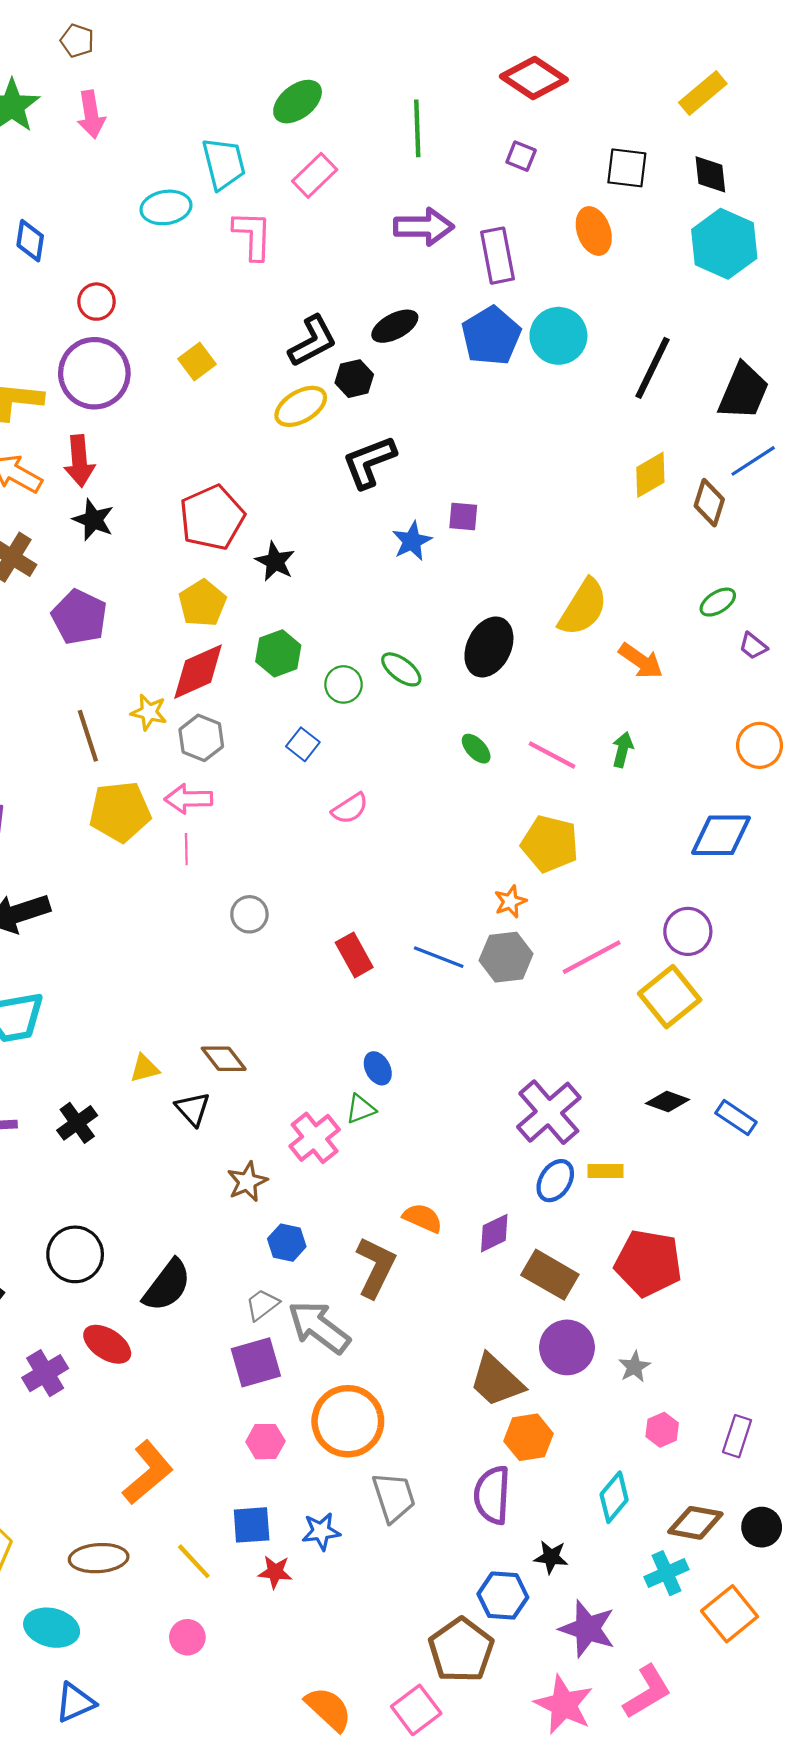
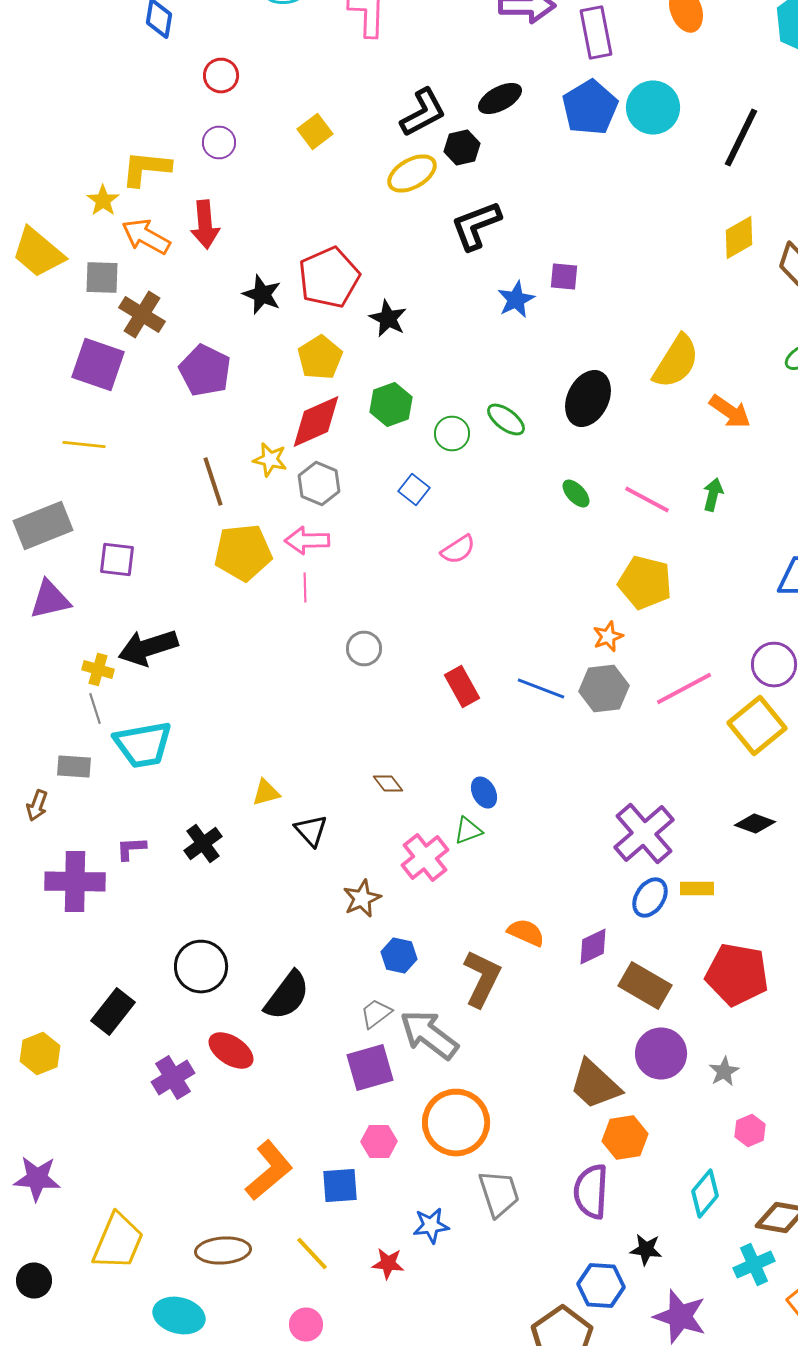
purple circle: (94, 373) -> (219, 142), size x0.5
black star: (93, 520) -> (262, 294), moved
brown diamond: (224, 1059) -> (388, 784), moved, size x0.7
blue square: (252, 1525) -> (340, 1186), moved

